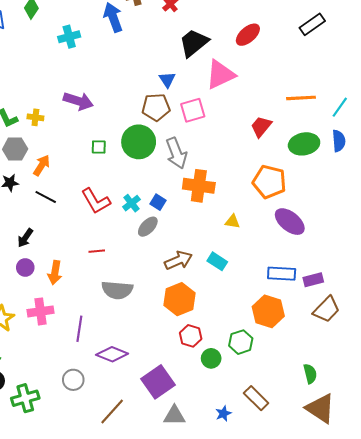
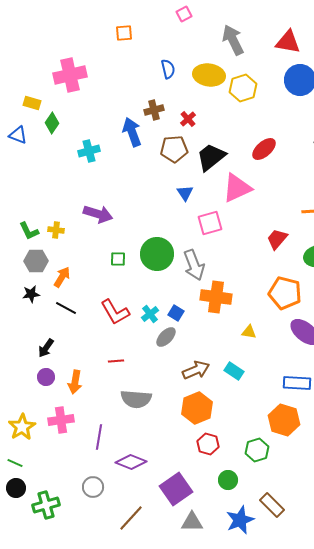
brown pentagon: (156, 107) -> (174, 149), moved
green circle: (211, 358) -> (228, 480), moved
blue star: (223, 414) -> (240, 520), size x1.8

